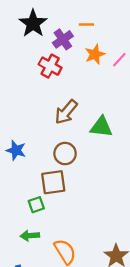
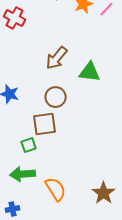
red cross: (50, 66) -> (15, 18), moved
green arrow: (30, 236) -> (23, 174), size x1.4

